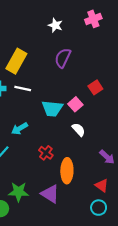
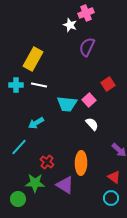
pink cross: (93, 19) -> (86, 13), moved
purple semicircle: (63, 58) -> (87, 47), moved
red cross: (46, 153) -> (47, 162), moved

